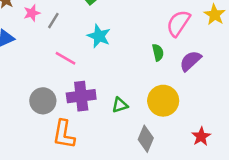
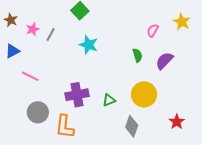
pink semicircle: (178, 23) -> (153, 30), size x0.6
pink line: (65, 58) -> (30, 76), moved
gray circle: (43, 101) -> (38, 112), moved

